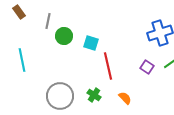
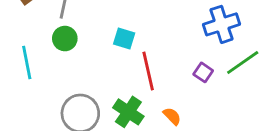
green circle: (64, 36) -> (65, 39), moved
green cross: (94, 95) -> (128, 112), size x1.5

